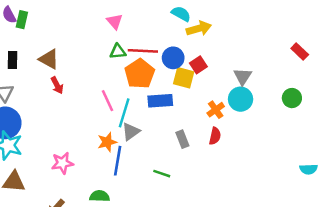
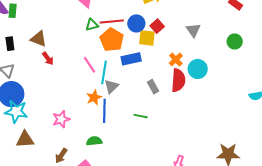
cyan circle: (241, 99) -> (198, 69), moved
red semicircle: (215, 136) -> (178, 80), size x1.6

